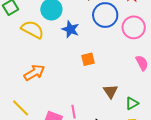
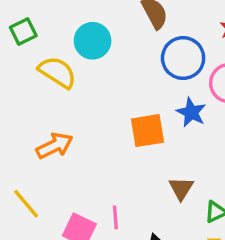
blue star: (70, 29) -> (191, 112), moved
orange square: (88, 59) -> (148, 131), size x1.5

